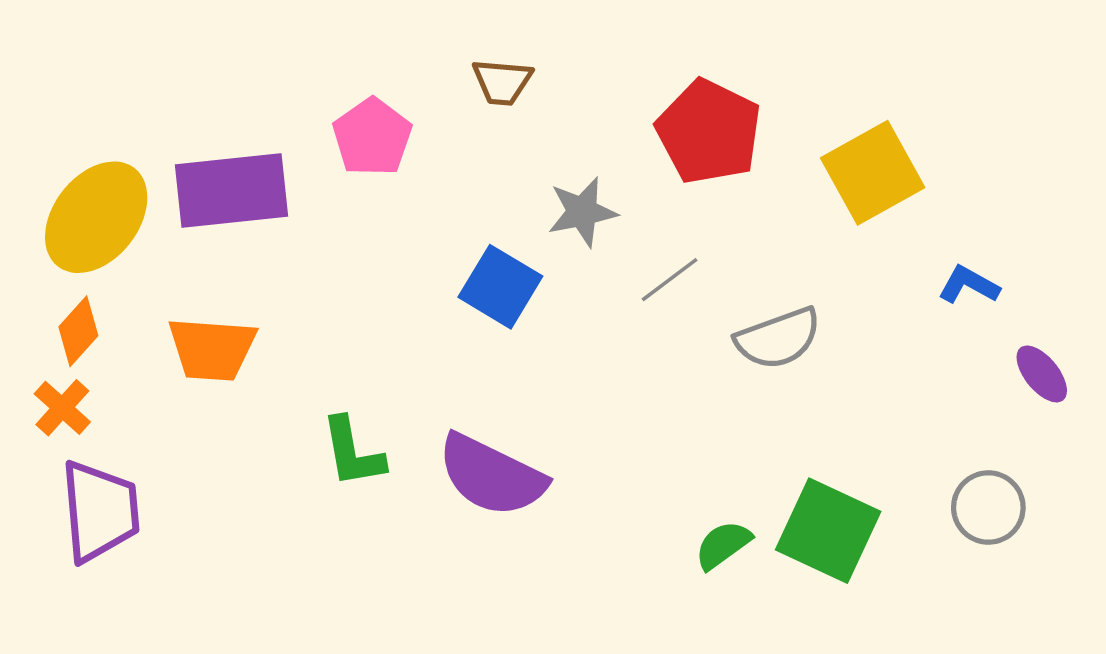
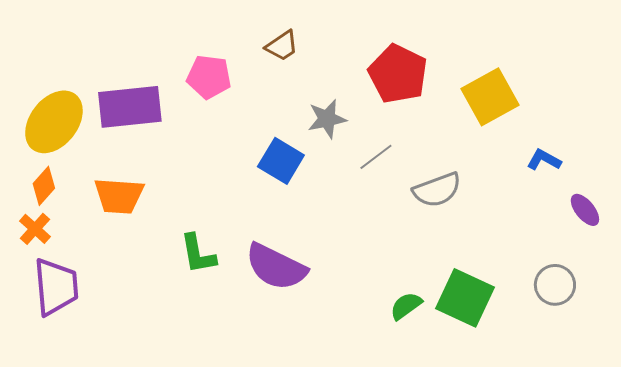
brown trapezoid: (502, 82) -> (282, 46), turned -39
pink pentagon: (372, 137) -> (209, 77), turned -30

